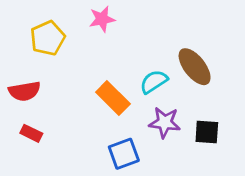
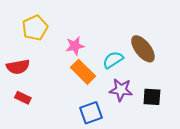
pink star: (102, 19) -> (75, 46), moved

